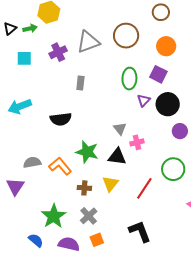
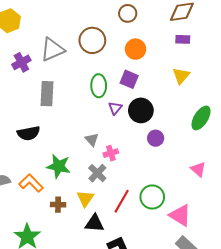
gray rectangle: (80, 83) -> (47, 94), size x1.6
black triangle: (117, 157) -> (94, 223), moved
green circle: (173, 169) -> (152, 197), moved
gray cross: (89, 216) -> (97, 173), moved

